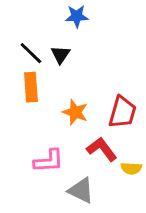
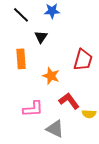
black line: (31, 53) -> (21, 15), moved
red trapezoid: (122, 112) -> (83, 60), moved

